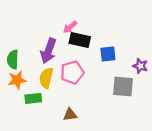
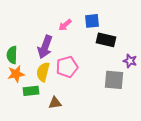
black rectangle: (80, 40) -> (106, 40), moved
blue square: (108, 54) -> (92, 21), moved
brown triangle: (70, 115) -> (55, 103), moved

